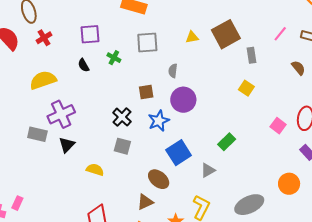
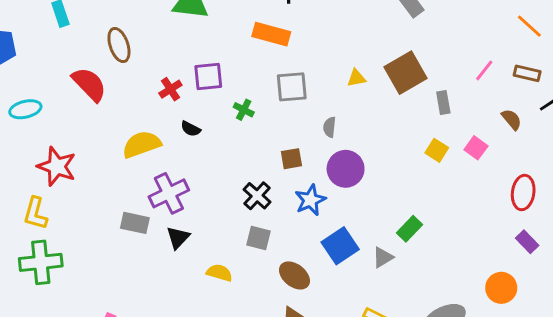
red cross: (44, 38) -> (170, 89), moved
black semicircle: (84, 65) -> (191, 129), moved, turned -32
pink square: (278, 126) -> (476, 148), moved
gray triangle: (208, 170) -> (383, 257), moved
brown ellipse: (159, 179) -> (294, 275), moved

